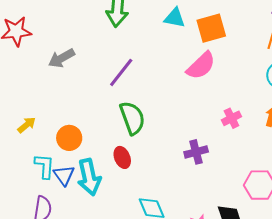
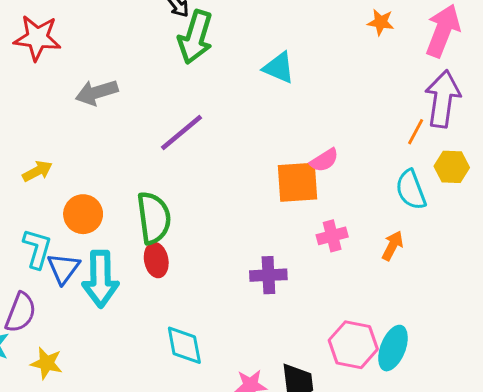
orange square: (211, 28) -> (297, 182), moved
pink semicircle: (201, 66) -> (324, 160), moved, size x0.6
green semicircle: (132, 118) -> (154, 218), moved
yellow arrow: (27, 125) -> (37, 171), moved

